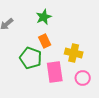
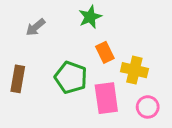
orange rectangle: (45, 41) -> (105, 52), moved

